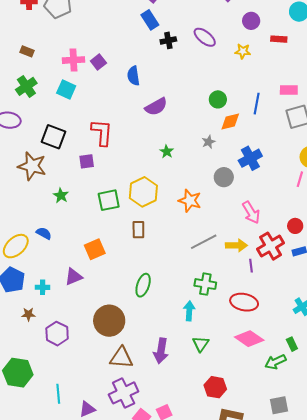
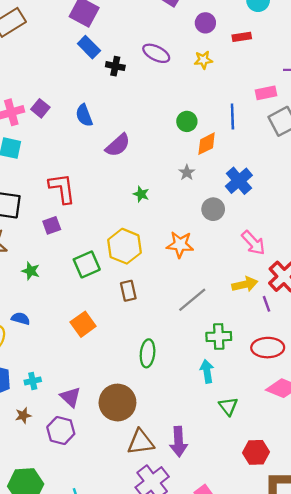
black cross: (168, 40) -> (115, 66), turned 35
gray line: (204, 242) -> (192, 300), moved
purple triangle: (74, 277) -> (70, 397), moved, turned -42
purple arrow: (161, 351) -> (179, 442), moved

